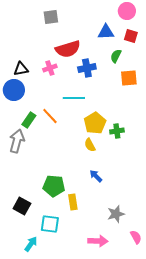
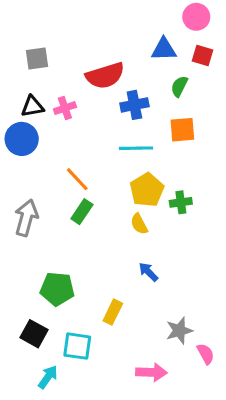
gray square: (51, 17) -> (37, 59), moved
pink cross: (50, 68) -> (65, 108), moved
orange square: (129, 78) -> (182, 130), moved
cyan line: (74, 98) -> (136, 148), moved
green rectangle: (29, 120) -> (82, 212), moved
green pentagon: (54, 186) -> (57, 289), moved
yellow rectangle: (73, 202) -> (113, 312), turned 35
black square: (22, 206) -> (34, 334), moved
pink semicircle: (136, 237) -> (206, 354), moved

